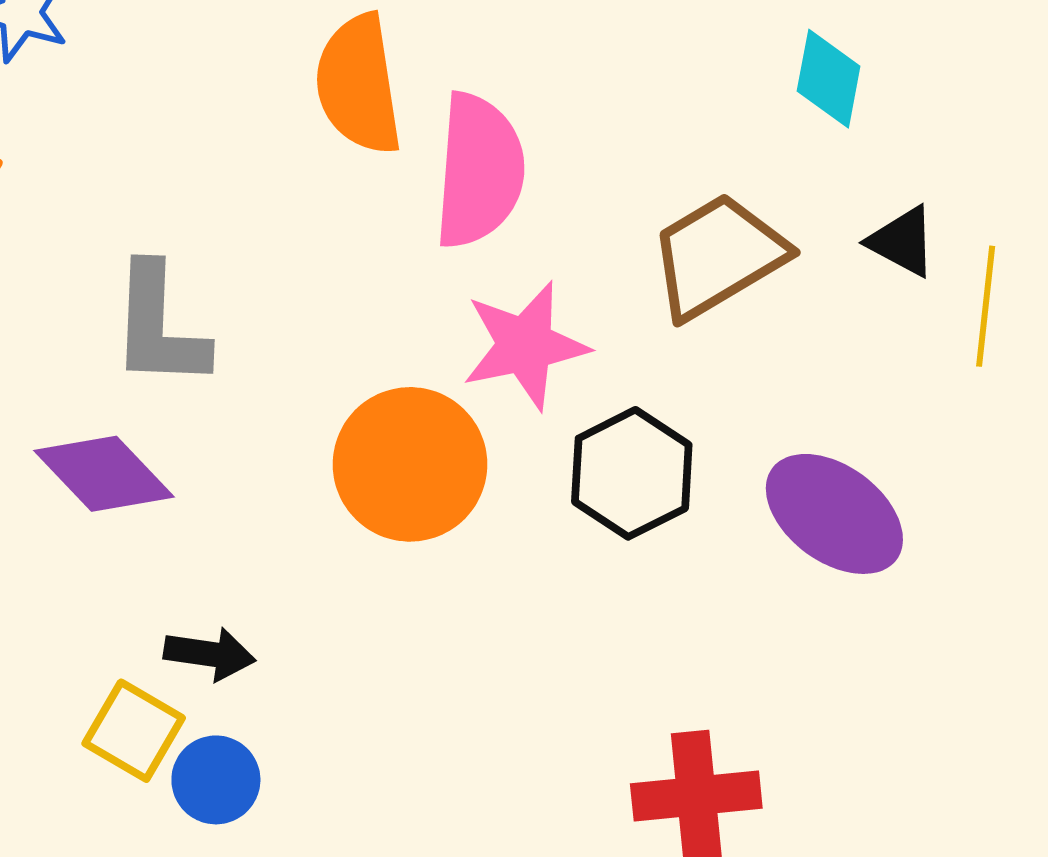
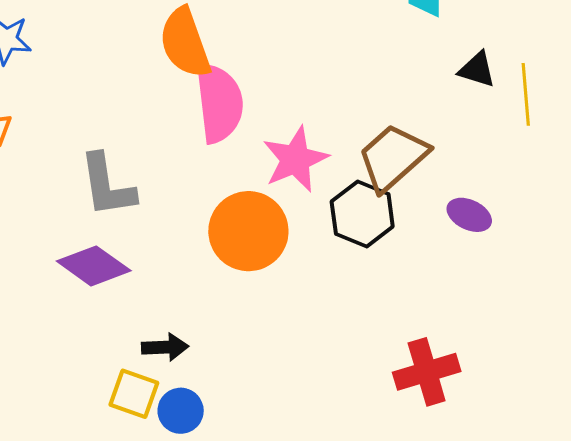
pink semicircle: (479, 171) -> (219, 103), moved
brown trapezoid: (718, 256) -> (393, 157), moved
purple ellipse: (834, 514) -> (469, 215), size x0.6

